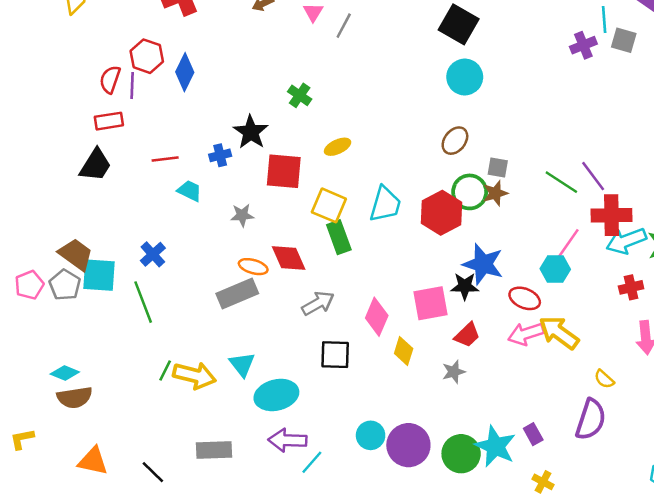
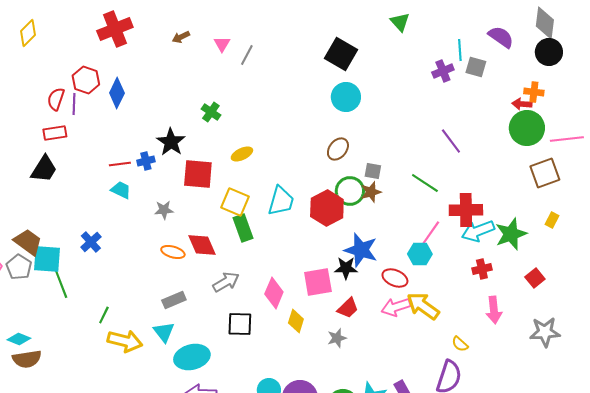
red line: (165, 159) -> (120, 164), moved
purple line: (593, 176) -> (451, 141), moved
gray rectangle: (237, 293) -> (174, 300), moved, size x0.7
green line: (143, 302) -> (60, 281), moved
green line: (165, 371) -> (104, 315), moved

